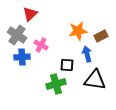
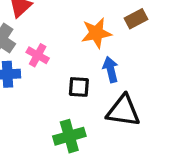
brown rectangle: (101, 36) -> (136, 19), moved
green cross: (56, 84) -> (69, 136), moved

